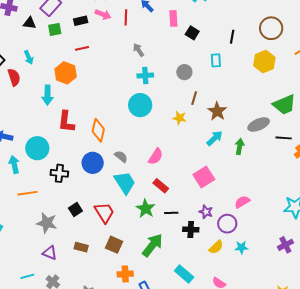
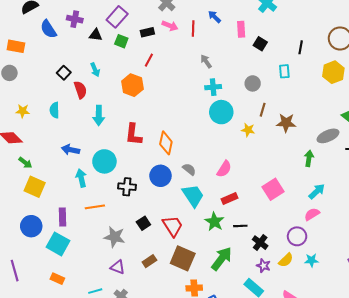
green square: (55, 29) -> (121, 41), turned 32
red line: (82, 48) -> (149, 60), turned -48
cyan arrow: (47, 95) -> (99, 115), moved
cyan circle: (140, 105) -> (221, 112), moved
brown star: (217, 111) -> (286, 123), turned -30
cyan arrow: (215, 138) -> (317, 191), moved
red rectangle: (161, 186) -> (229, 199), turned -63
purple star: (206, 212) -> (263, 266), moved
black cross: (191, 229) -> (260, 243), turned 35
brown square: (114, 245) -> (183, 258), size x1.4
brown rectangle: (81, 247) -> (149, 261), turned -48

